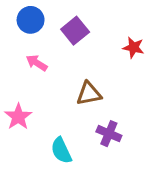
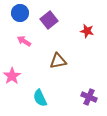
purple cross: (109, 134) -> (89, 97), moved

